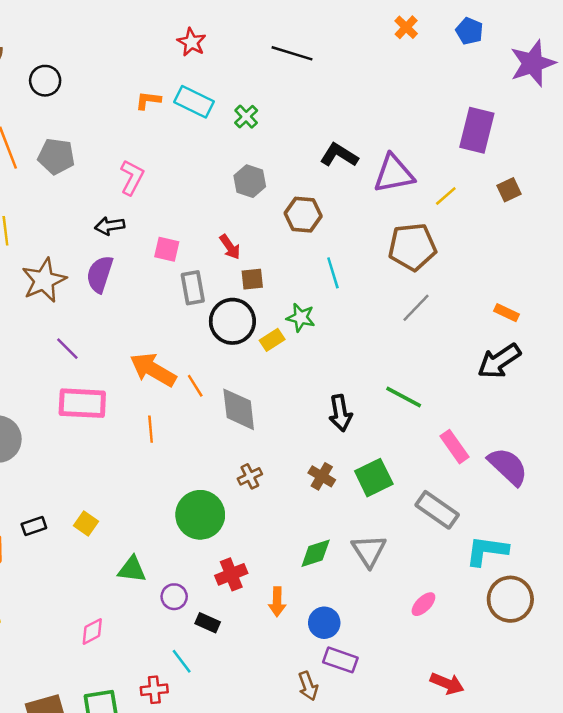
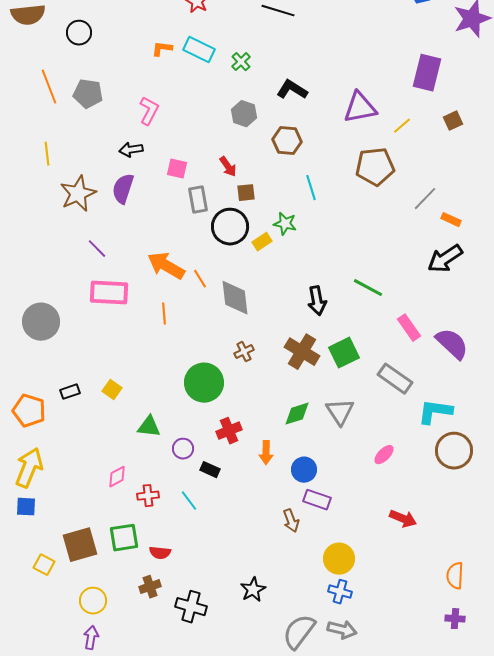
black L-shape: (339, 155) -> (292, 90), moved
gray line: (416, 308) -> (425, 199), moved
brown cross: (322, 476) -> (302, 352), size x1.6
red cross: (154, 690) -> (148, 496), moved

